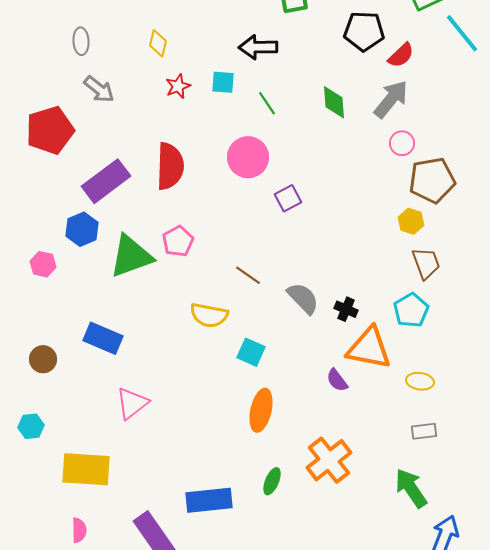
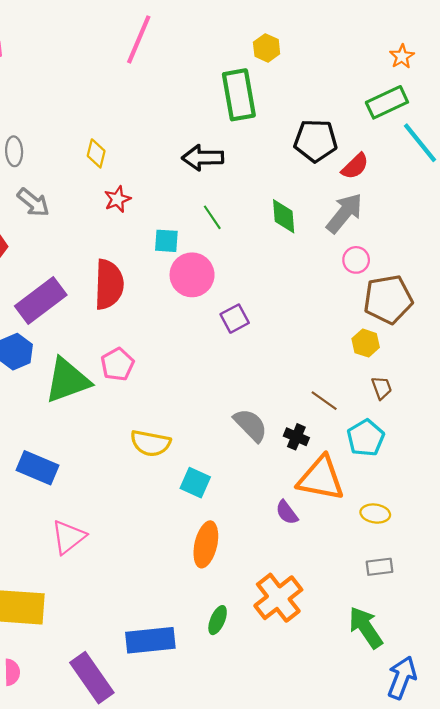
cyan square: (223, 82) -> (166, 241), moved
brown trapezoid: (426, 263) -> (382, 388), size x0.7
brown line: (248, 275) -> (324, 401), moved

